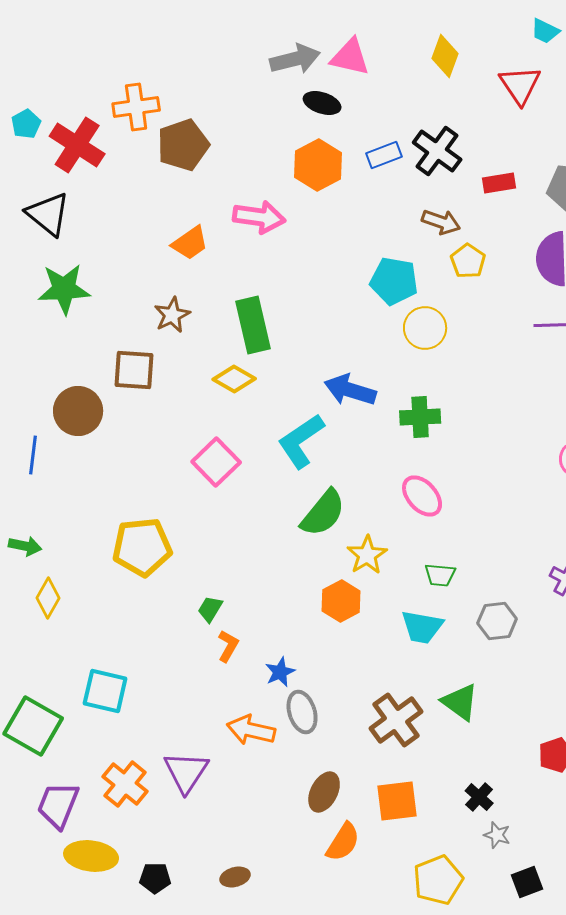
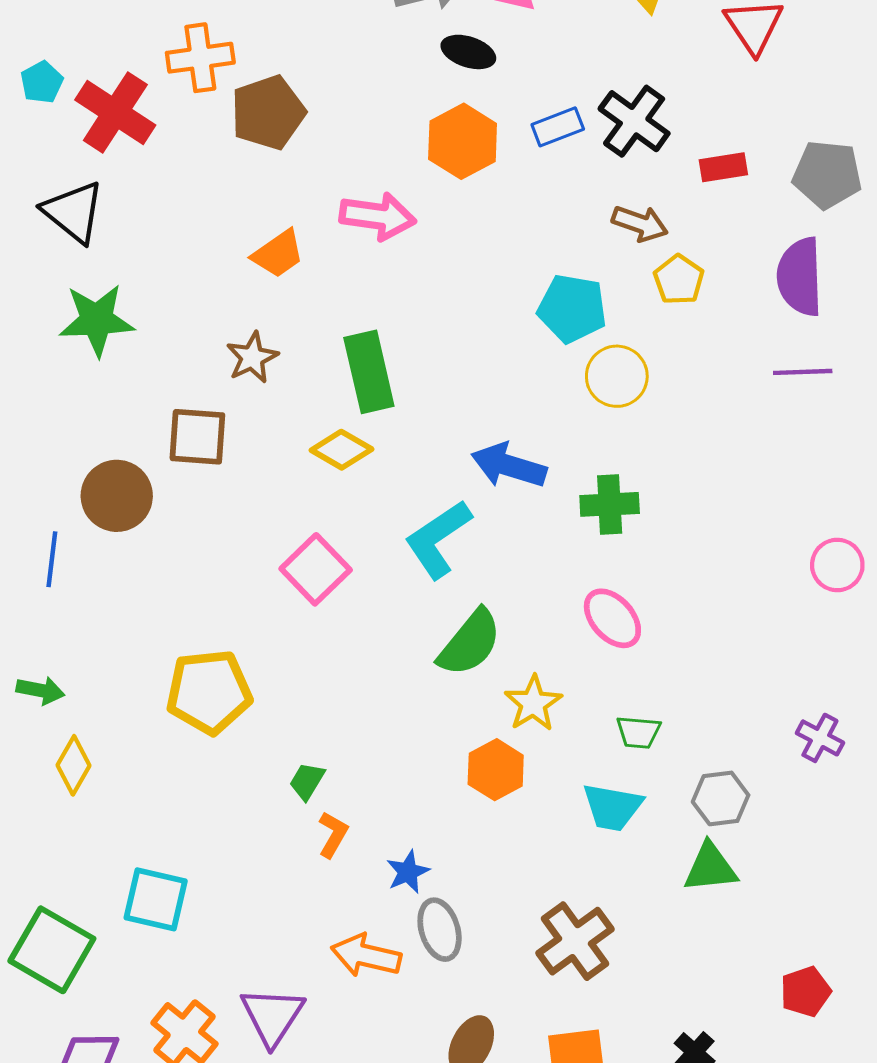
green triangle: (460, 702) -> (710, 868), moved, turned -42

